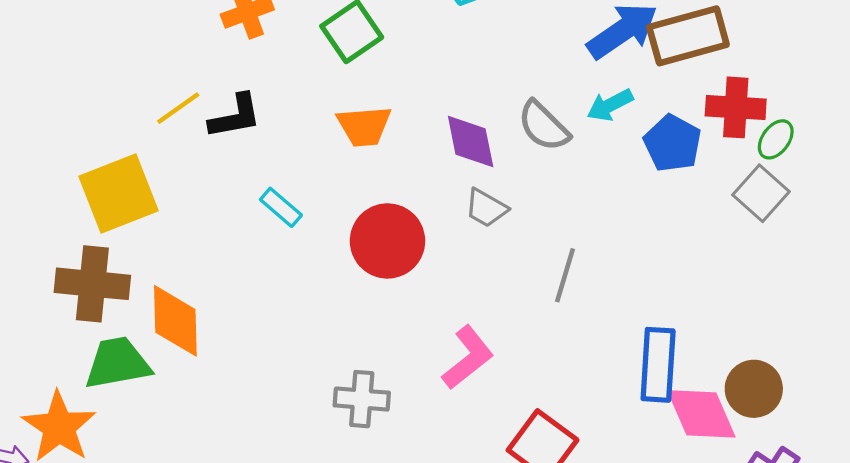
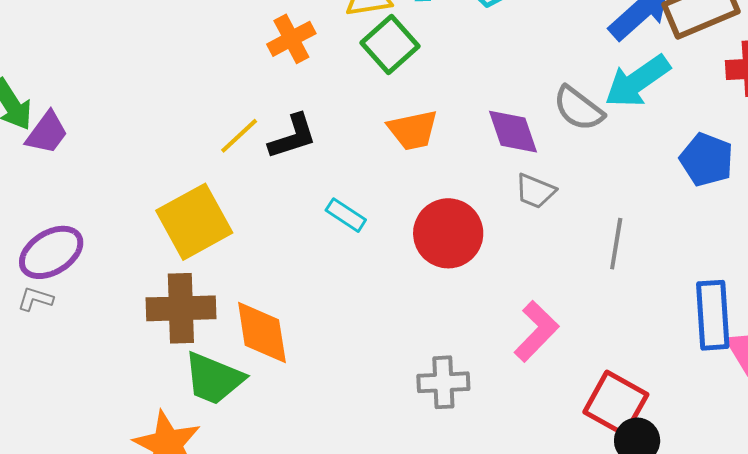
cyan arrow: (610, 105) -> (637, 81), size x1.6
blue pentagon: (673, 143) -> (707, 160), moved
green trapezoid: (118, 363) -> (214, 378), turned -140

